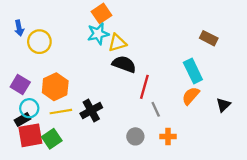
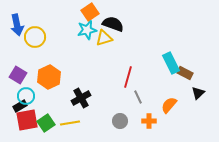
blue arrow: (19, 28) -> (17, 25), size x1.5
brown rectangle: (209, 38) -> (185, 73), moved
black semicircle: (124, 64) -> (113, 24), moved
orange semicircle: (191, 96) -> (169, 105), moved
yellow line: (61, 112) -> (70, 123), moved

